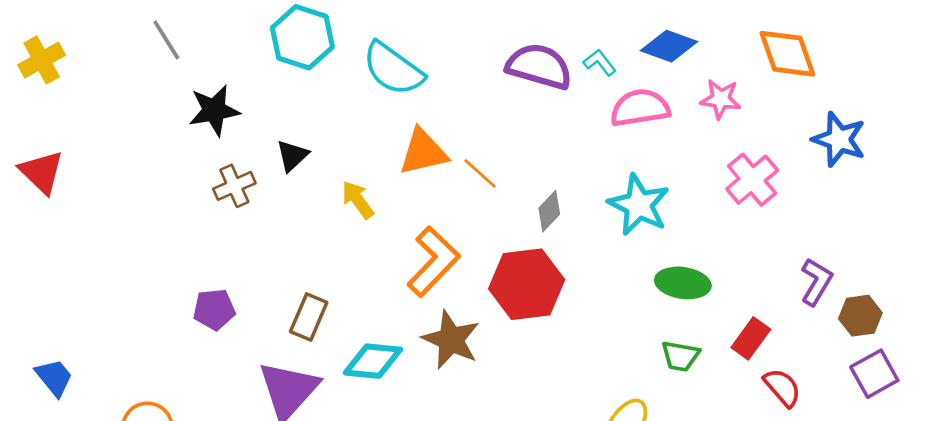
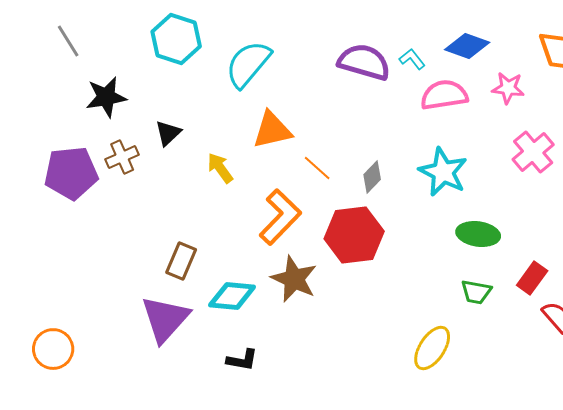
cyan semicircle: (393, 69) -> (248, 64), turned 94
orange line: (480, 173) -> (317, 168), moved
purple pentagon: (214, 309) -> (71, 173), moved, size x1.6

